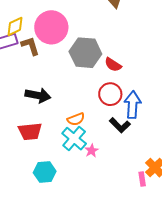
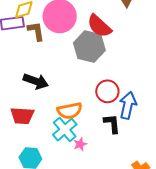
red semicircle: (113, 65) -> (99, 26), moved, size x1.5
orange semicircle: (76, 119) -> (70, 111), size x1.4
black L-shape: (120, 125) -> (112, 124), turned -150

